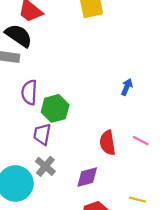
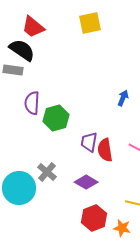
purple trapezoid: (42, 134) -> (89, 142), moved
purple diamond: (87, 177) -> (86, 182), turned 45

